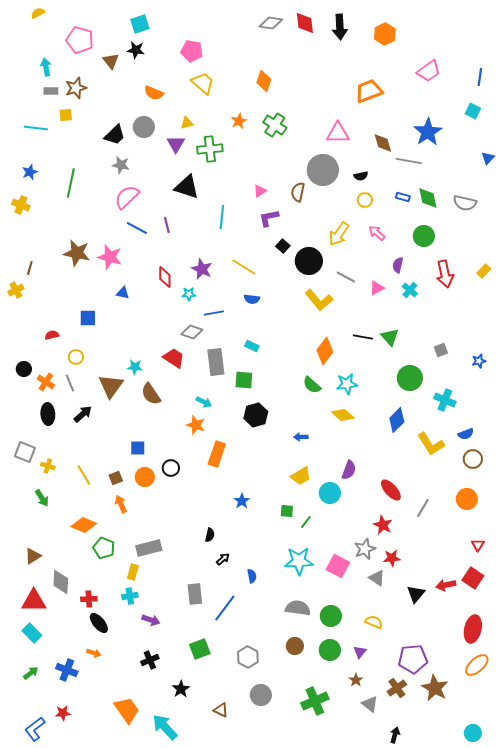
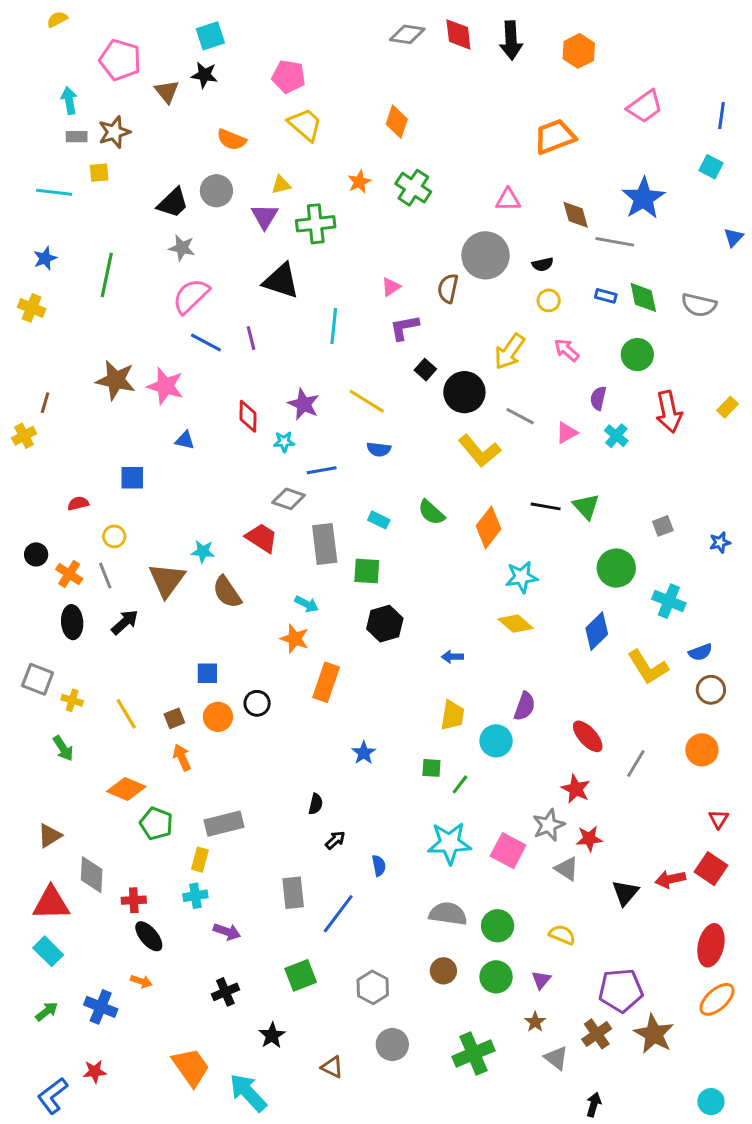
pink triangle: (338, 133) -> (508, 200), size x0.7
green semicircle: (312, 385) -> (431, 512), moved
yellow trapezoid: (301, 476) -> (452, 715), turned -50

